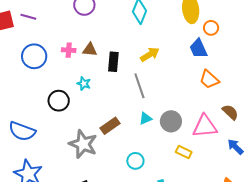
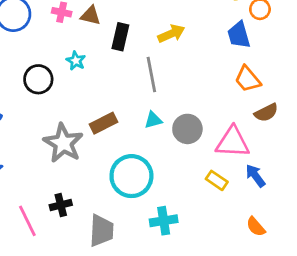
brown semicircle: (230, 112) -> (266, 113), moved, turned 102
blue arrow: (235, 147) -> (255, 176), moved
yellow rectangle: (184, 152) -> (217, 180), moved
cyan circle: (135, 161) -> (131, 176), size x1.8

